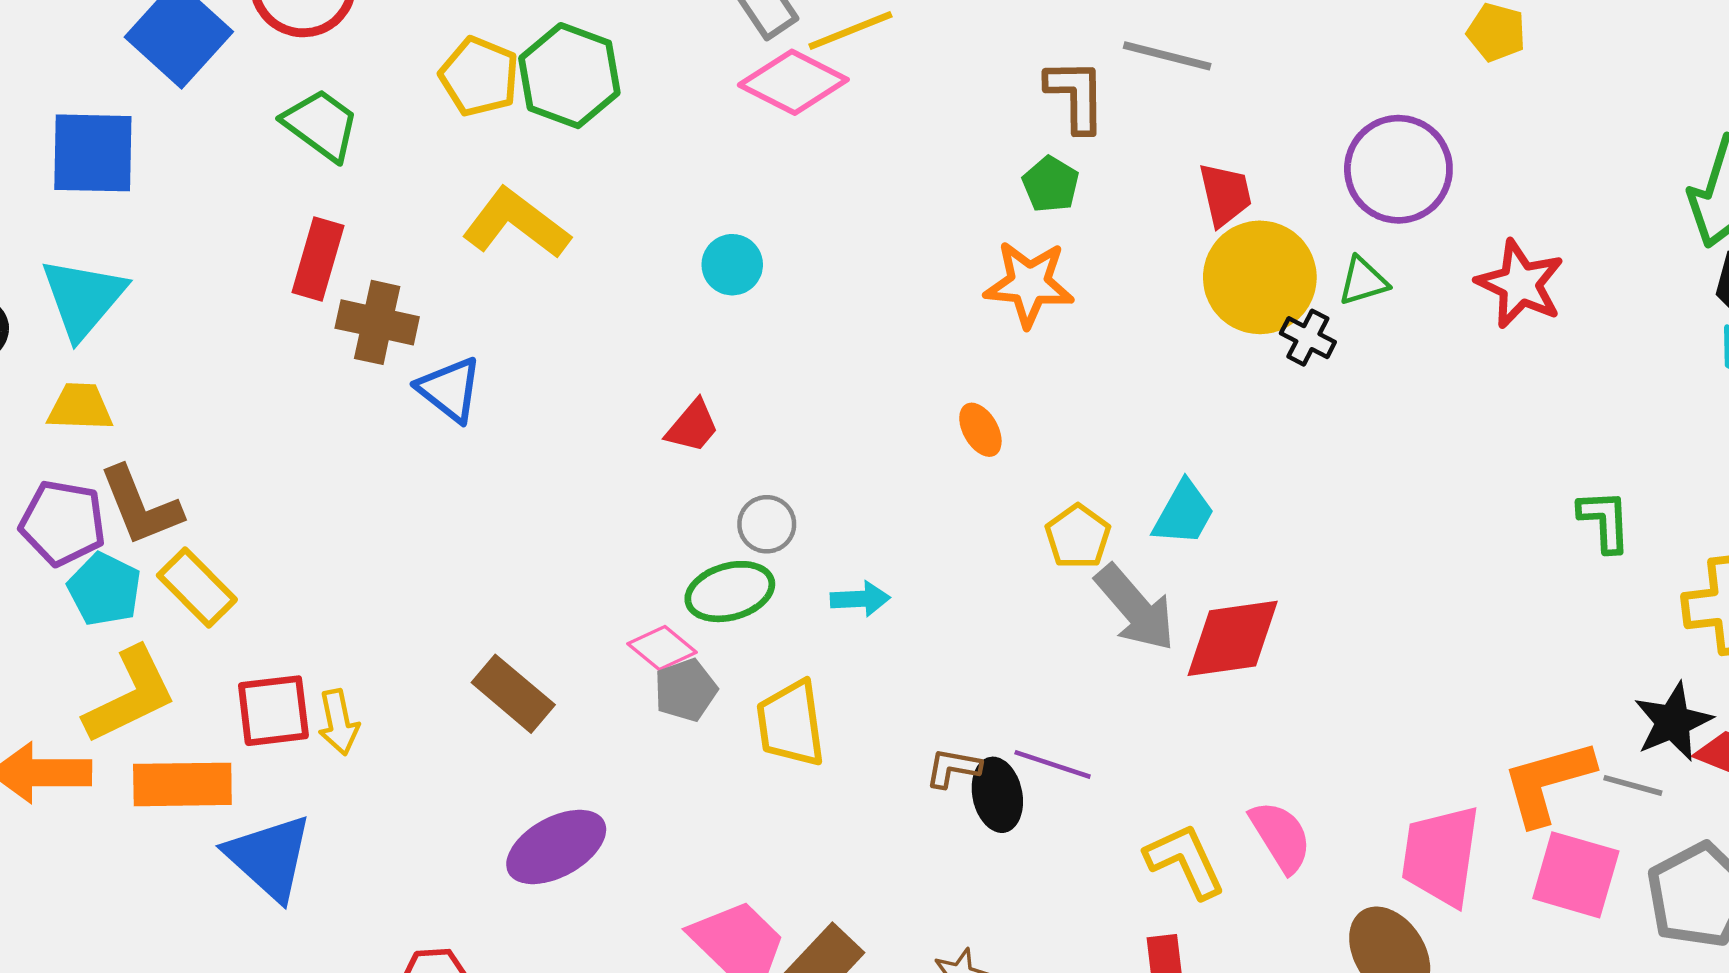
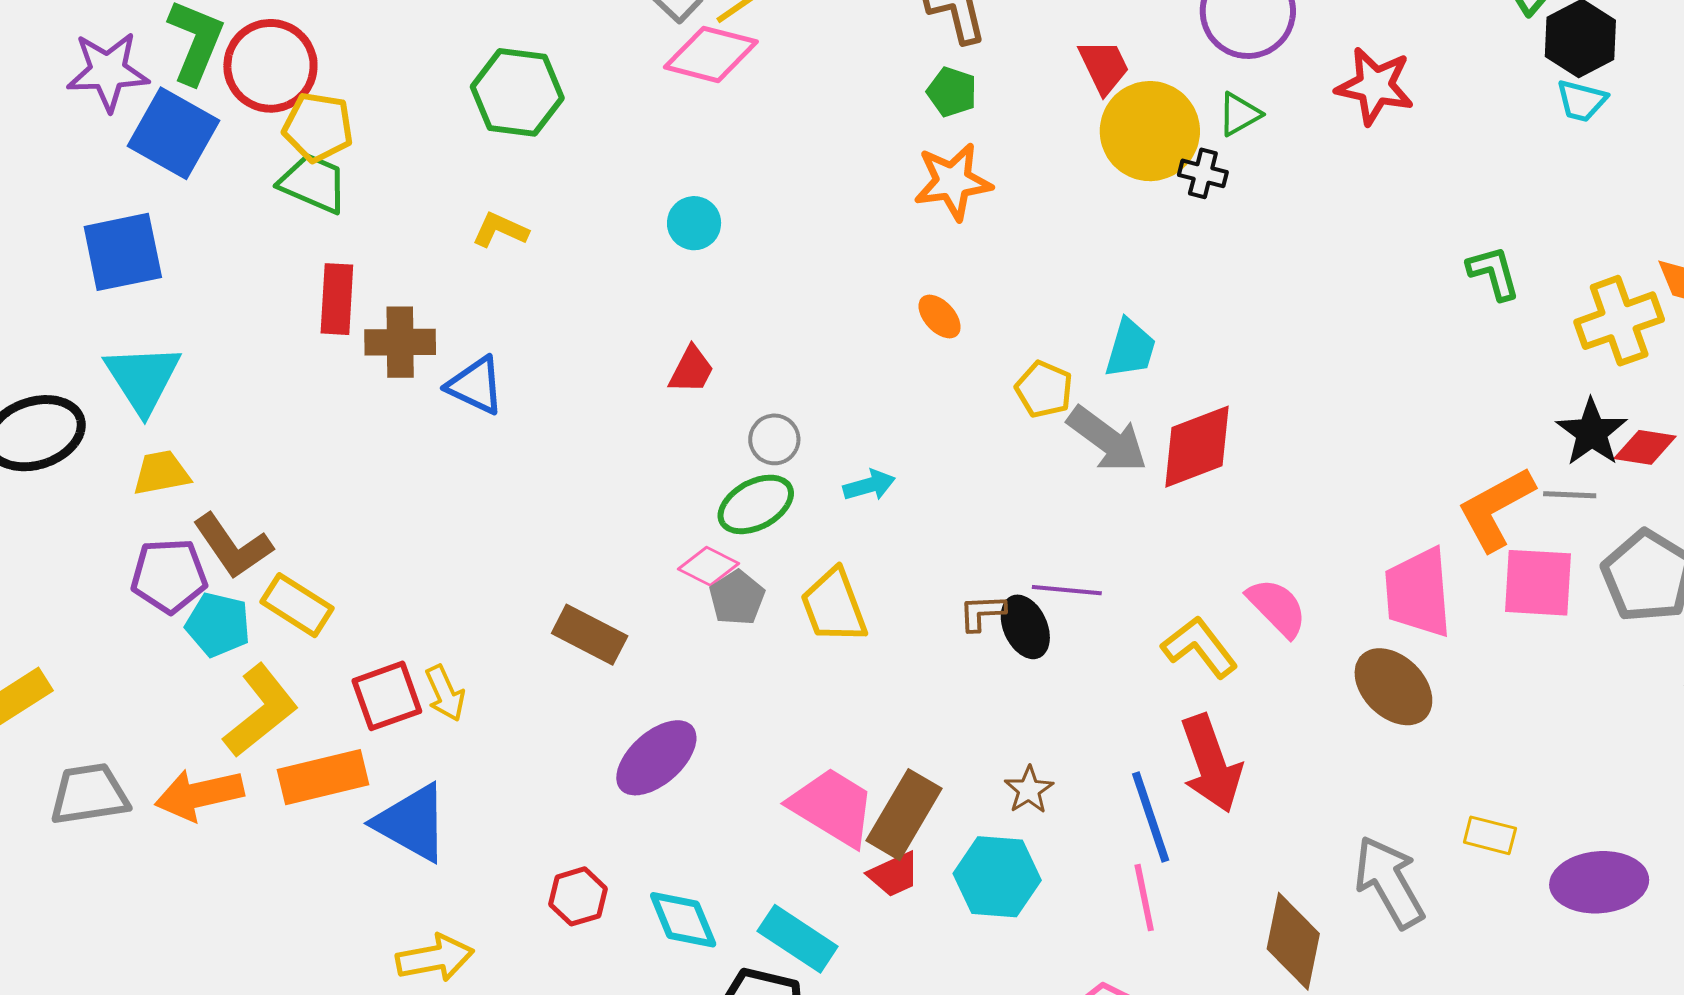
yellow pentagon: (479, 76) -> (318, 127), moved
yellow L-shape: (516, 223) -> (500, 230), size x0.6

